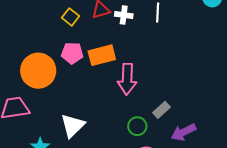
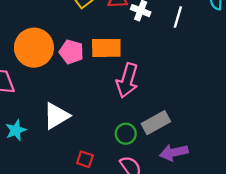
pink pentagon: (72, 53) -> (71, 52), moved
gray rectangle: (161, 110) -> (156, 123), size x1.4

